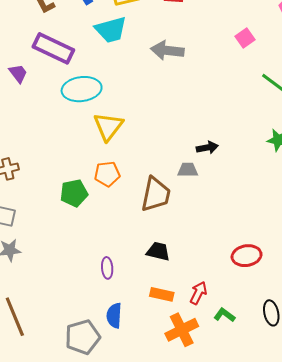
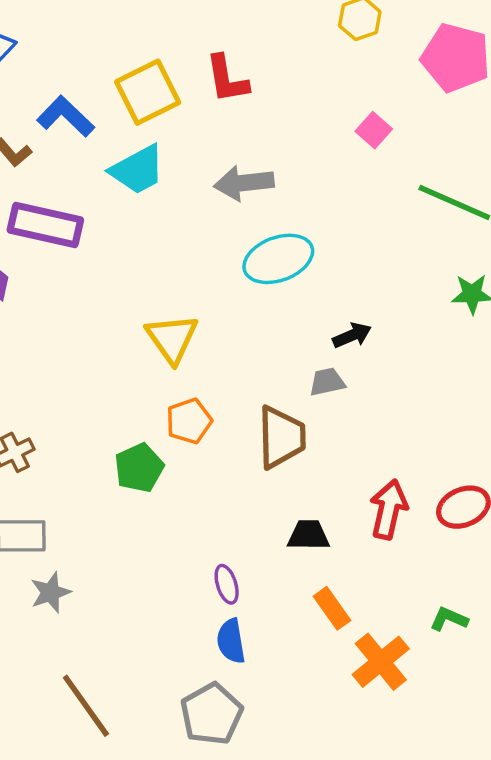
cyan ellipse: (82, 89) -> (278, 259), moved
red arrow: (198, 293) -> (389, 509), moved, size x1.4
orange rectangle: (162, 294) -> (332, 608), turned 55
blue semicircle: (114, 315) -> (231, 641), moved

